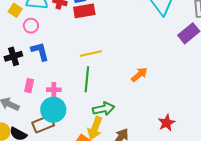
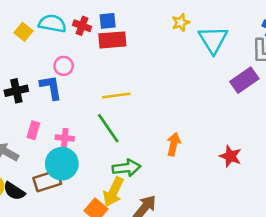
pink circle: (31, 26) -> (64, 66), moved
orange arrow: (139, 74) -> (174, 144), moved, turned -42
green line: (87, 79) -> (108, 128), turned -45
red star: (167, 123) -> (230, 156), moved, turned -30

